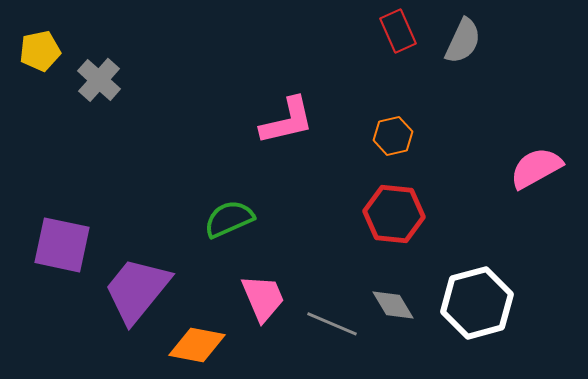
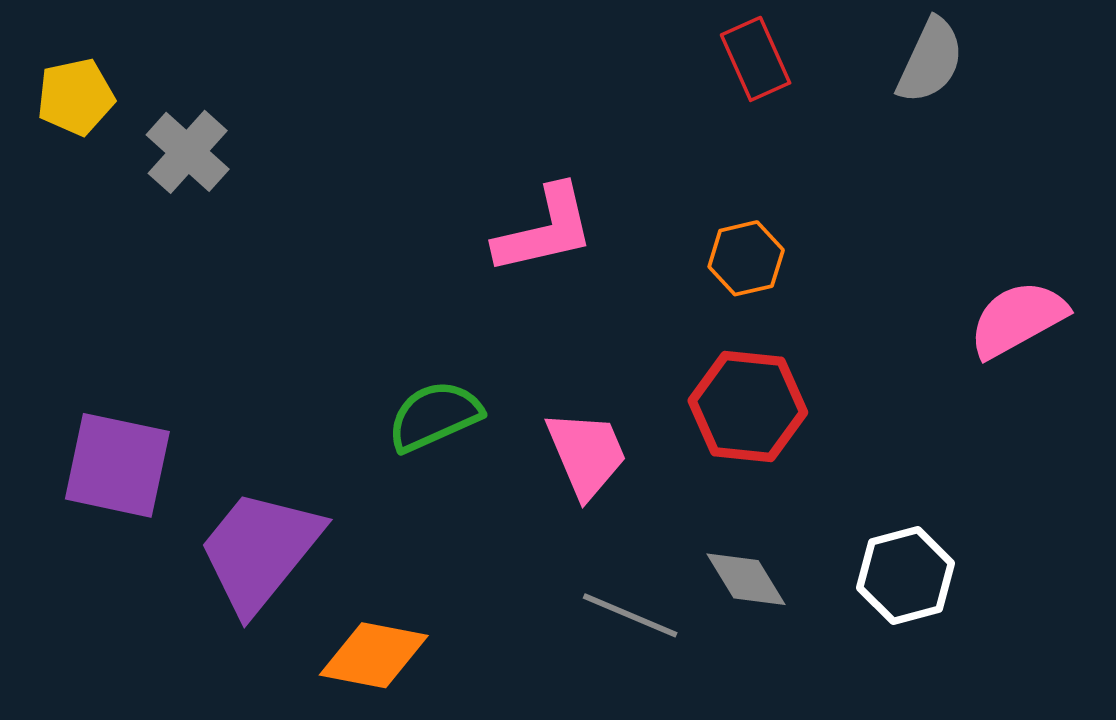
gray semicircle: (463, 41) -> (930, 61), moved
pink trapezoid: (263, 298) -> (586, 454), moved
white hexagon: (477, 303) -> (906, 575), size x0.7

